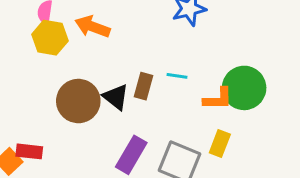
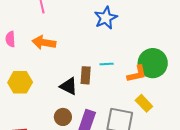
yellow hexagon: (50, 38) -> (20, 82), moved
brown circle: (78, 101) -> (63, 117), moved, size x0.6
yellow rectangle: (220, 144) -> (144, 103), turned -54

